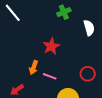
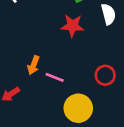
red star: (51, 46) -> (72, 26), moved, turned 30

